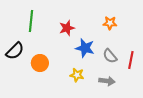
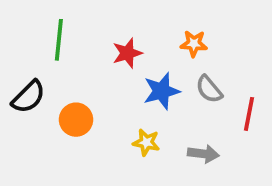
orange star: (110, 23) -> (194, 44), moved
blue star: (85, 48) -> (161, 91), turned -30
gray semicircle: (110, 56) -> (209, 89), moved

